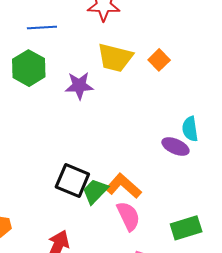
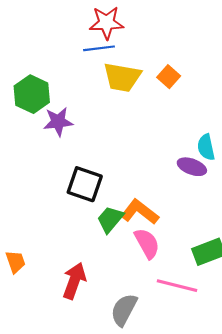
blue line: (42, 27) -> (99, 48), moved
purple star: (79, 86) -> (58, 122), moved
black square: (72, 180) -> (85, 184), moved

